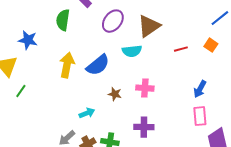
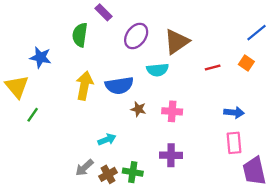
blue semicircle: (98, 65) -> (119, 86), turned 30
blue arrow: (200, 89) -> (234, 113), turned -114
brown star: (115, 94) -> (138, 109), moved

